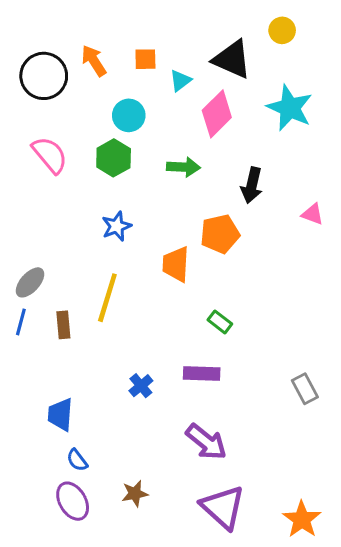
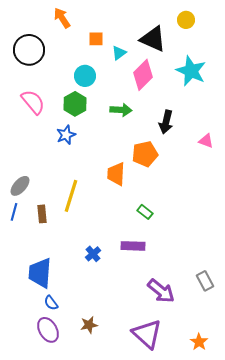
orange arrow: (94, 61) -> (62, 18), moved
blue star: (117, 226) -> (66, 135), moved
gray rectangle: (305, 389) -> (205, 281), moved
blue trapezoid: (60, 415) -> (40, 273), size x1.4
purple arrow: (206, 442) -> (161, 291), moved
orange star: (302, 519) -> (199, 342), size x0.7

